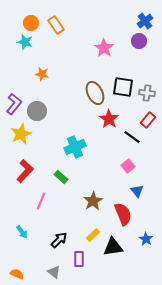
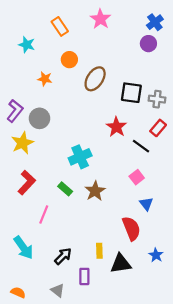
orange circle: (31, 23) -> (69, 60), moved
pink star: (104, 48) -> (100, 19), moved
brown ellipse: (95, 93) -> (95, 79), moved, turned 60
brown star: (93, 201) -> (95, 191), moved
cyan arrow: (22, 232) -> (23, 248), size x1.6
yellow rectangle: (93, 235) -> (99, 251), turned -48

